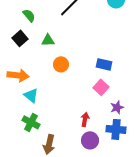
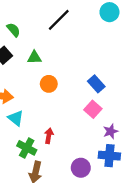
blue rectangle: (104, 64) -> (96, 84), turned 35
red arrow: (85, 119) -> (49, 136), moved
green cross: (31, 122) -> (27, 148), moved

